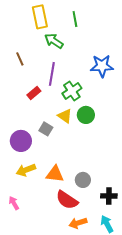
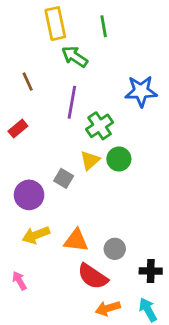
red rectangle: (34, 93) -> (18, 129), moved
yellow triangle: (65, 116) -> (90, 160), turned 42

